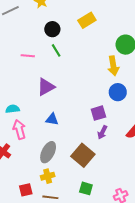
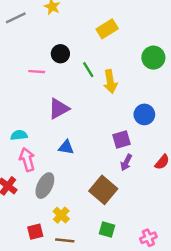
black circle: (52, 29) -> (60, 54), moved
green line: (56, 50) -> (88, 70), moved
yellow arrow: (113, 66) -> (110, 82), moved
gray ellipse: (48, 152) -> (45, 186), moved
yellow cross: (48, 176) -> (61, 215), turned -32

